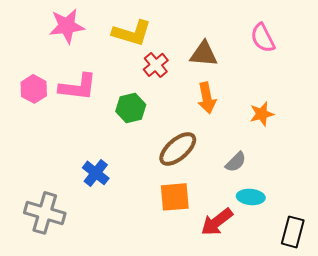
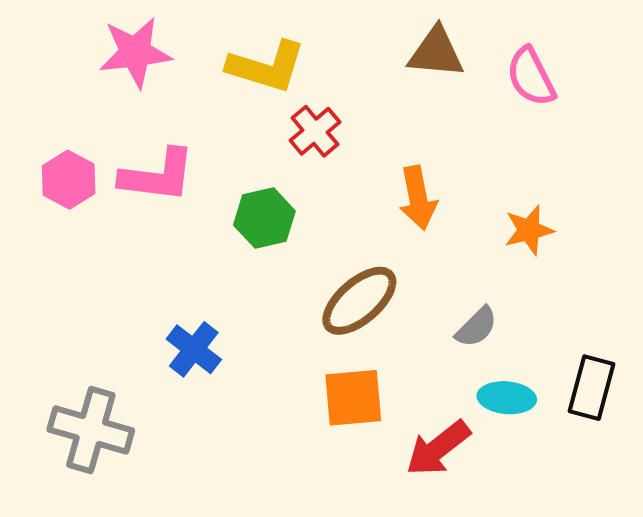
brown triangle: (204, 54) -> (436, 52), moved
black rectangle: (293, 232) -> (592, 388), moved

